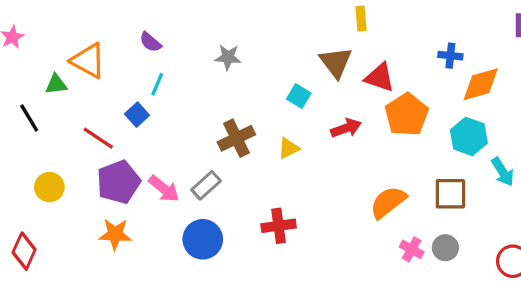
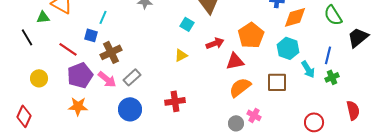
red triangle: (380, 78) -> (235, 61), moved, turned -30
blue square: (137, 115) -> (91, 35), turned -32
brown cross: (236, 138) -> (111, 52), moved
gray circle: (445, 248) -> (236, 123), moved

